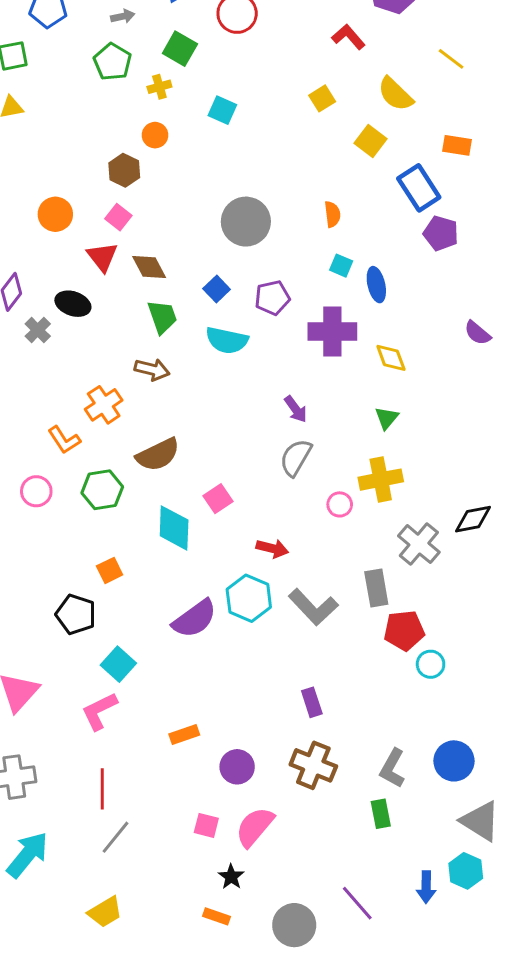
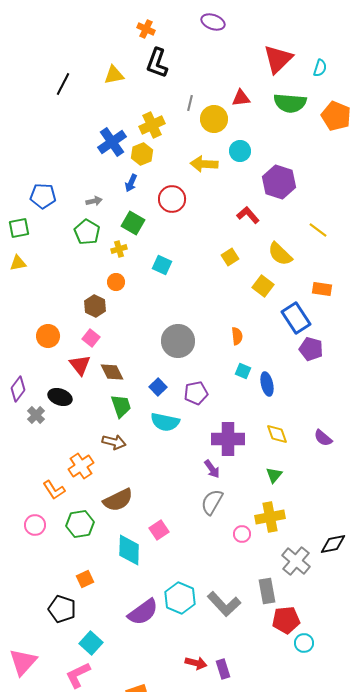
purple cross: (332, 331) -> (228, 439), moved
purple semicircle: (477, 333) -> (323, 438), moved
red arrow: (272, 548) -> (196, 663), moved

